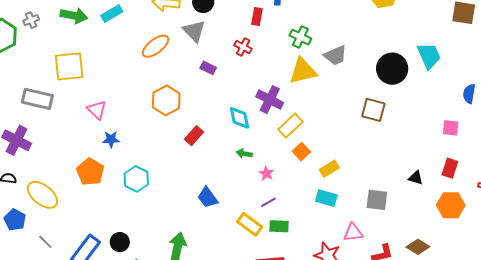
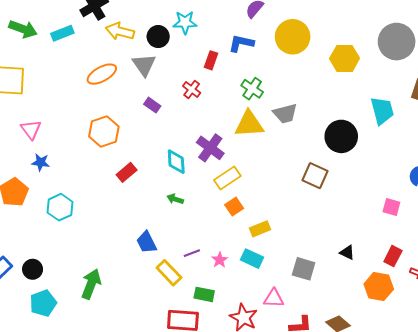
cyan trapezoid: (429, 56) -> (382, 111), moved
red rectangle: (450, 168) -> (393, 256), moved
pink star: (266, 173) -> (220, 260), moved
blue trapezoid: (208, 198) -> (147, 242), moved
green rectangle: (279, 226) -> (204, 294), moved

